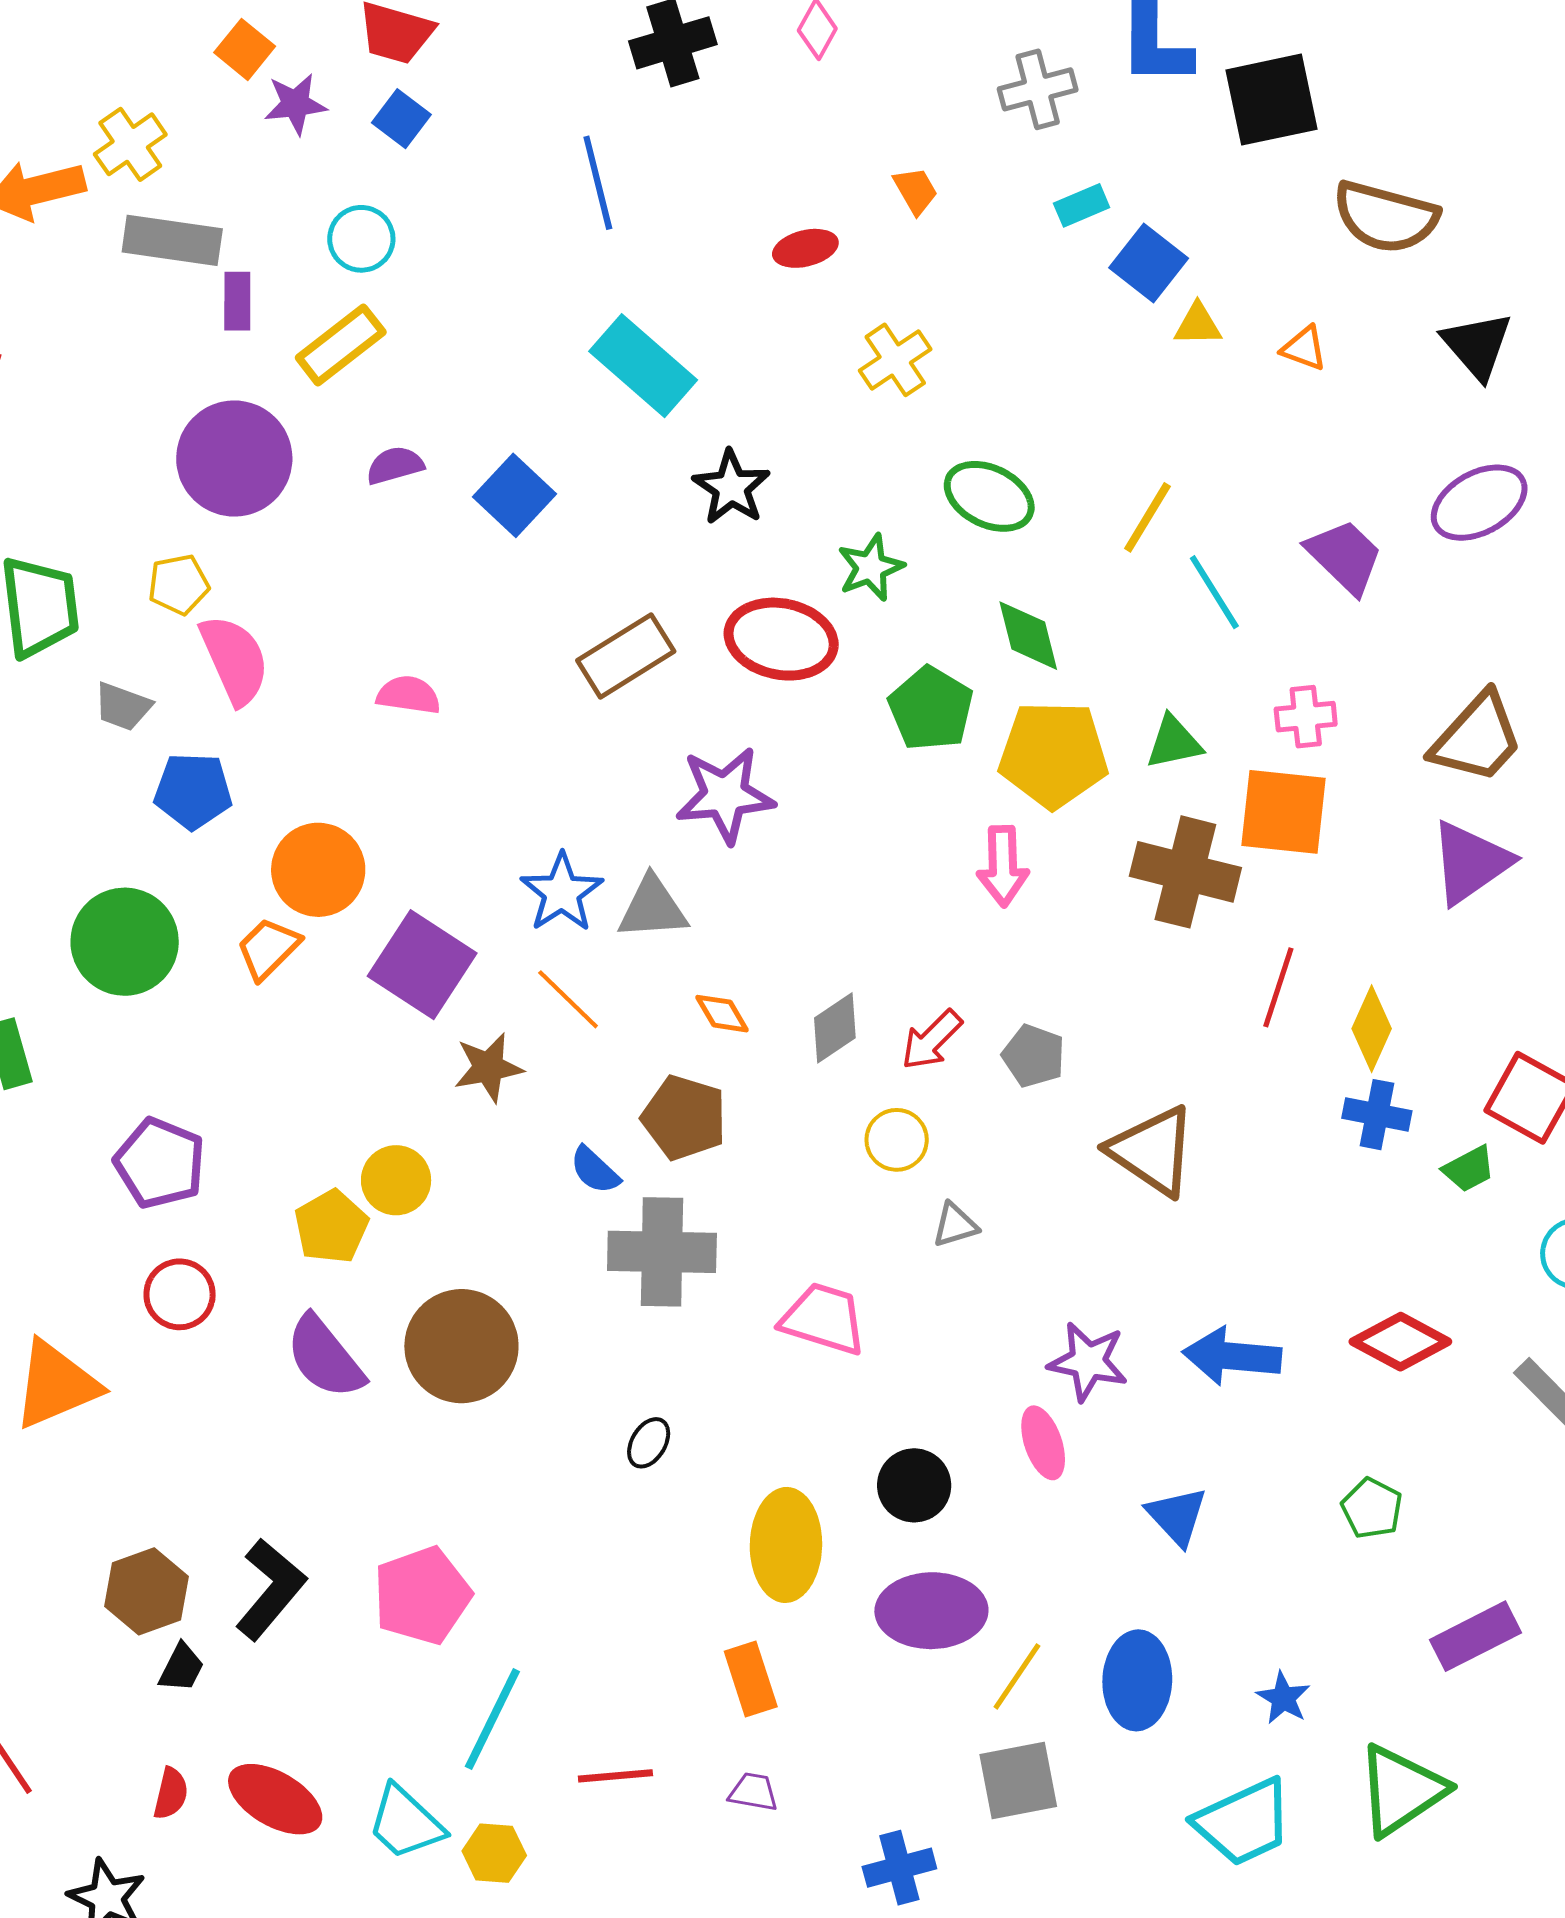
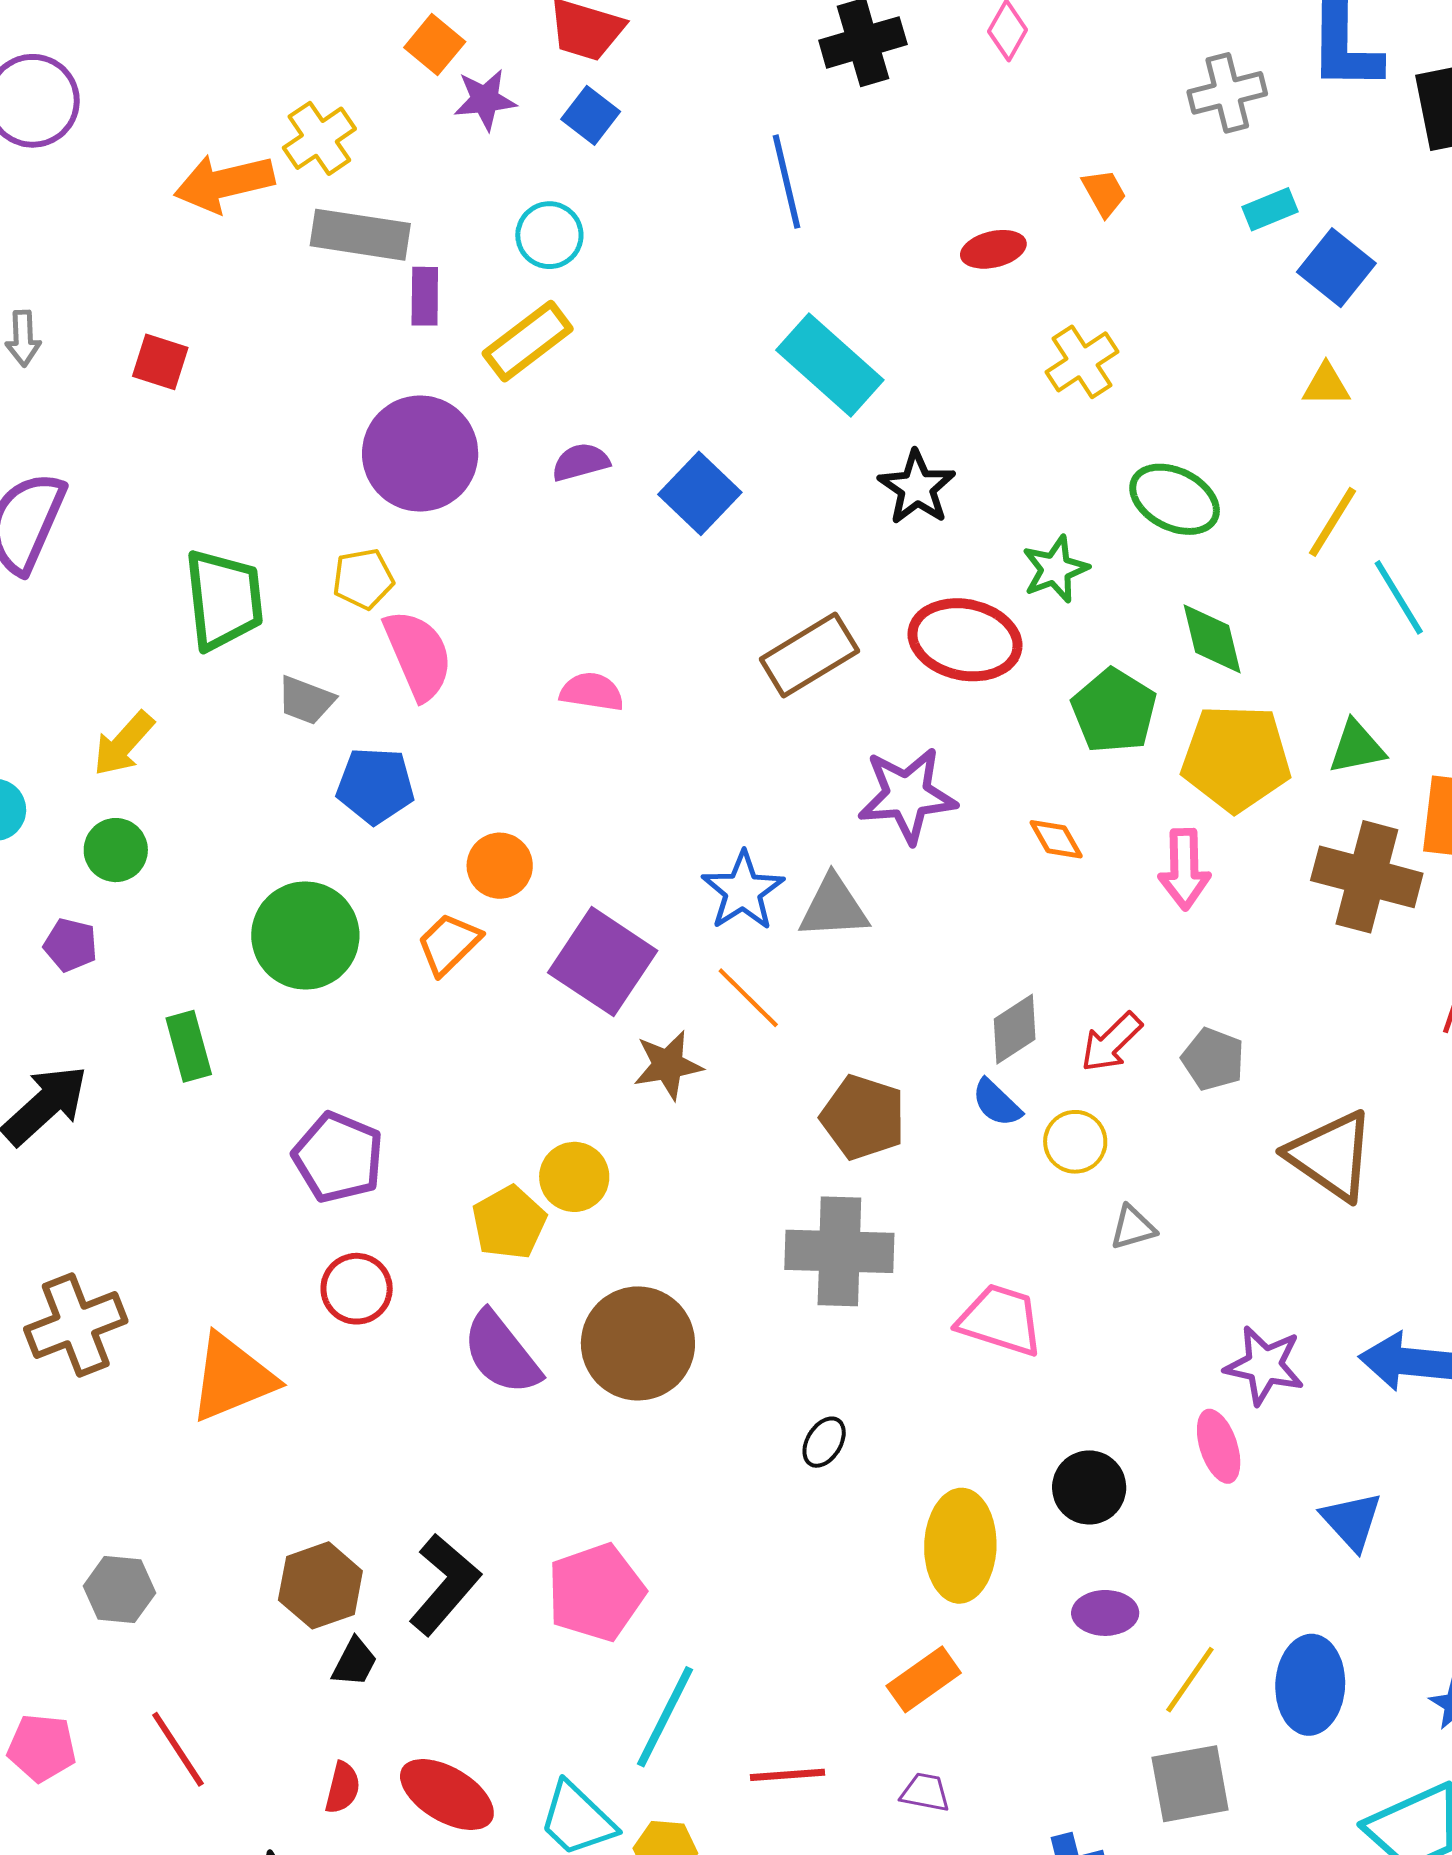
yellow triangle: (1198, 325) -> (1326, 385), moved
orange circle: (318, 870) -> (500, 866), size x0.7
orange diamond: (722, 1014) -> (1056, 839), moved
blue semicircle: (595, 1170) -> (997, 1103), moved
purple ellipse: (931, 1611) -> (1105, 1613), size x0.6
orange rectangle: (751, 1679) -> (924, 1679), turned 72

